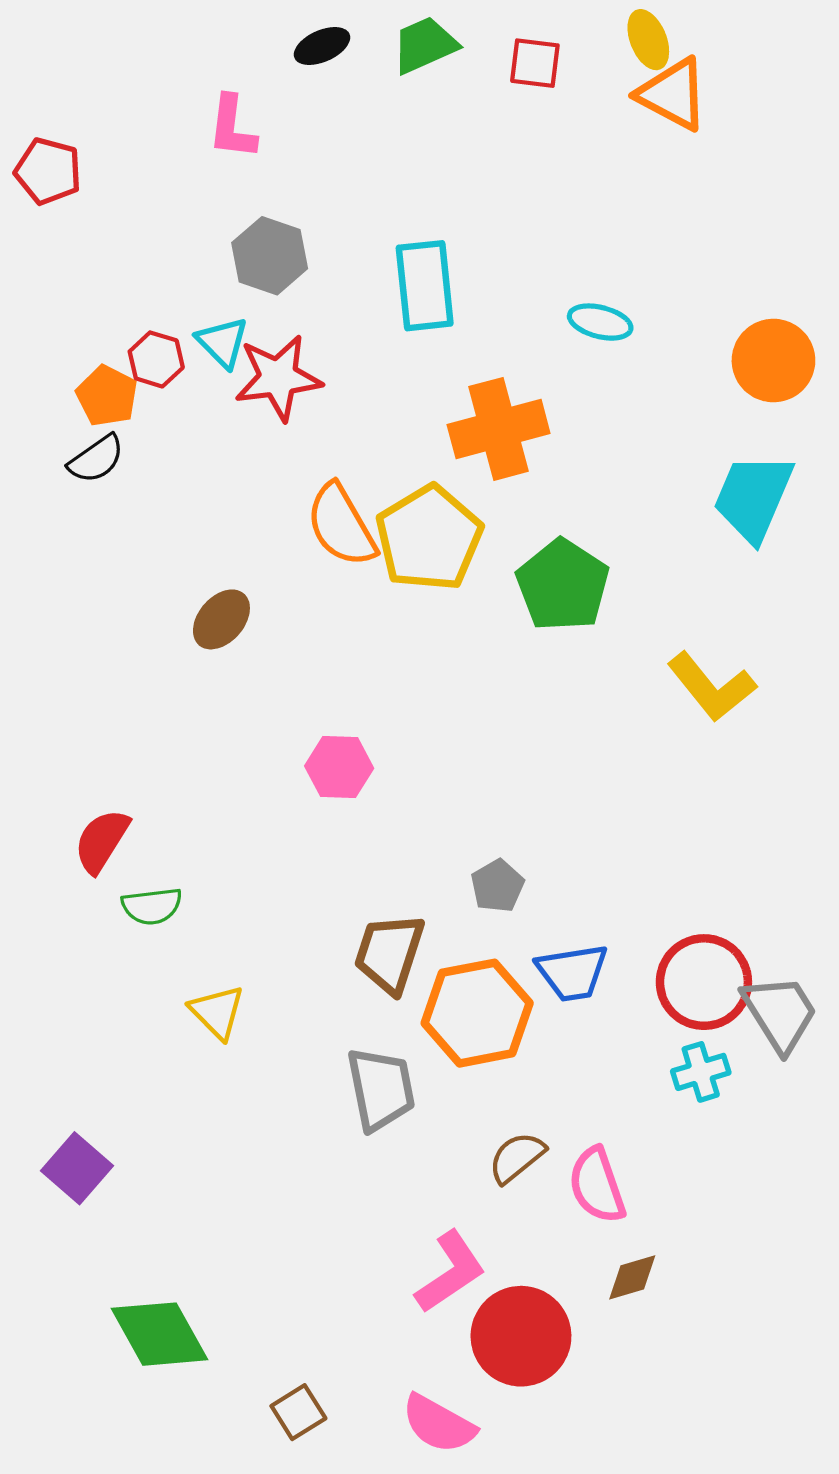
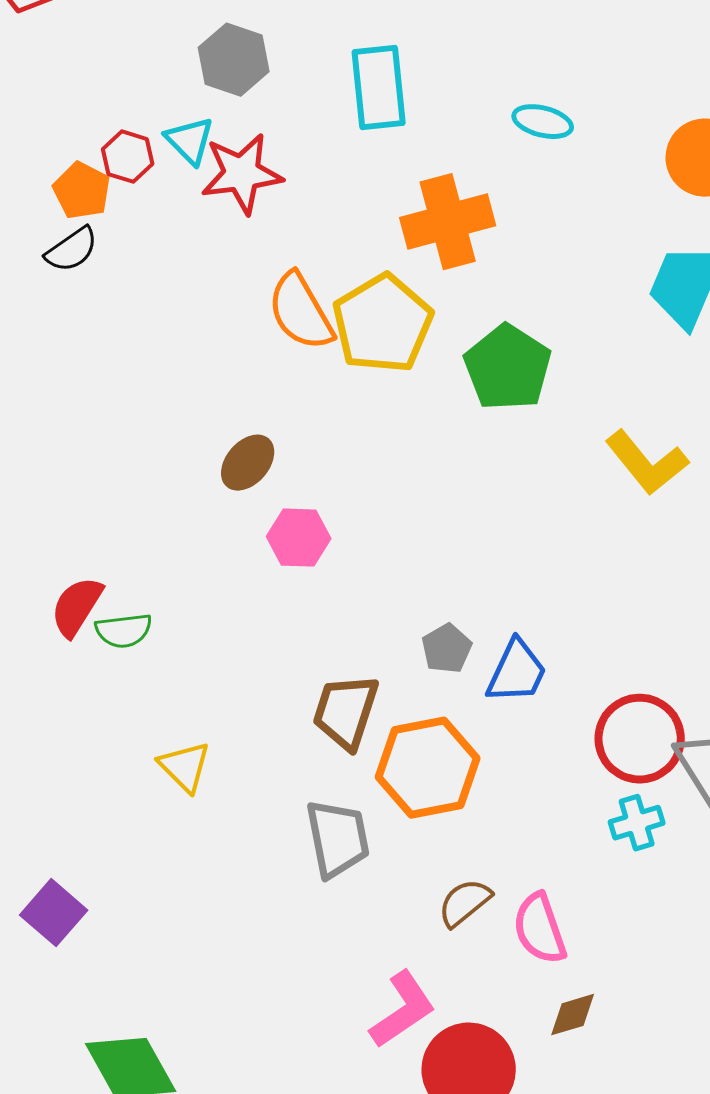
brown ellipse: (221, 619) -> (248, 463), moved
green semicircle: (152, 906) -> (124, 631), moved
blue trapezoid: (572, 972) -> (517, 672), moved, turned -56

